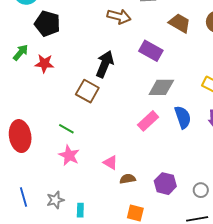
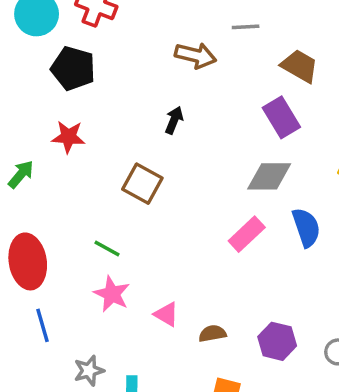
purple rectangle: (151, 51) -> (281, 117), moved, turned 30
green arrow: (21, 52) -> (21, 174), moved
black arrow: (105, 64) -> (174, 120), moved, size x0.6
pink triangle: (110, 163) -> (166, 314), moved
blue line: (24, 197) -> (43, 325), moved

